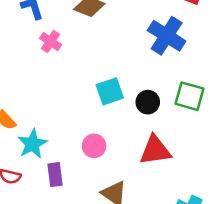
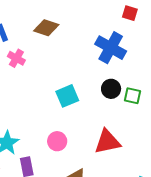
green square: (190, 96) -> (133, 96), size x0.7
black circle: (148, 102) -> (111, 89), moved

